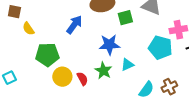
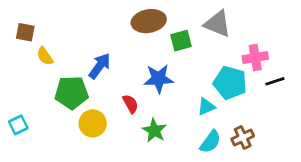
blue arrow: (74, 25) -> (100, 66), moved
cyan triangle: (127, 65) -> (206, 107), moved
green star: (103, 71) -> (154, 130), moved
red semicircle: (82, 79) -> (130, 104), moved

